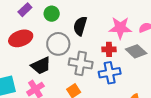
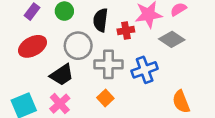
red cross: (109, 49) -> (126, 30), moved

